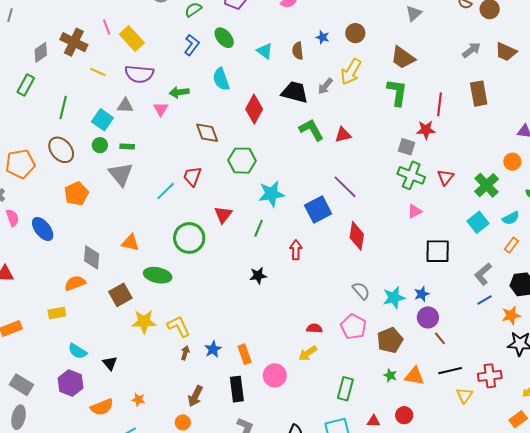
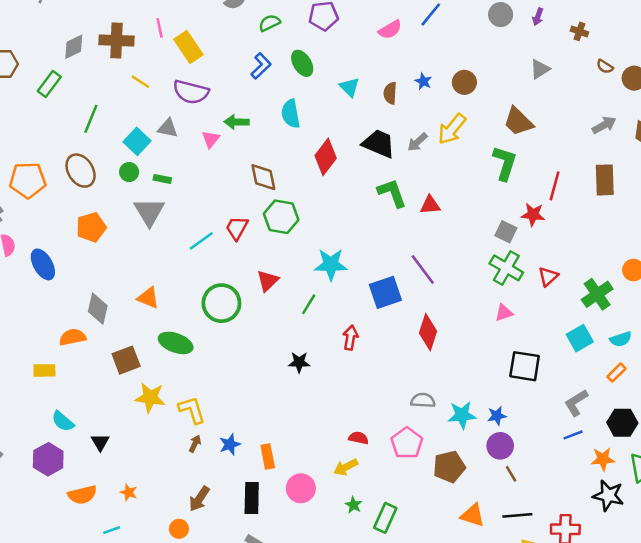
brown cross: (74, 42) -> (116, 40), turned -32
green hexagon: (242, 161) -> (281, 217), moved
gray semicircle: (361, 291) -> (423, 400), turned -54
green star: (390, 375) -> (354, 505), moved

